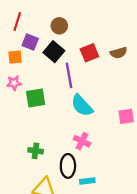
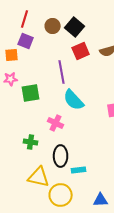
red line: (17, 21) -> (25, 19), moved
black square: (54, 52) -> (75, 27), moved
pink cross: (82, 141) -> (56, 123), moved

